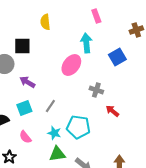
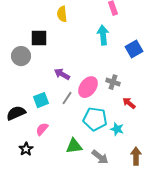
pink ellipse: (71, 65) -> (88, 87), moved
purple arrow: (27, 82) -> (62, 74), moved
cyan star: (54, 133) -> (117, 129), moved
pink semicircle: (25, 137) -> (42, 129), turned 80

